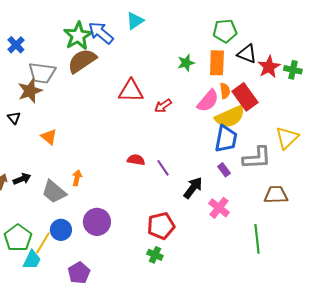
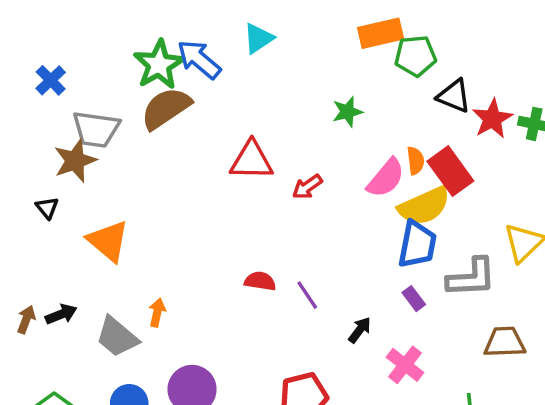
orange rectangle: (217, 63) -> (381, 33), moved, turned 75
orange triangle: (49, 137) -> (108, 241), size x1.5
black arrow: (193, 188) -> (360, 330), size x0.7

